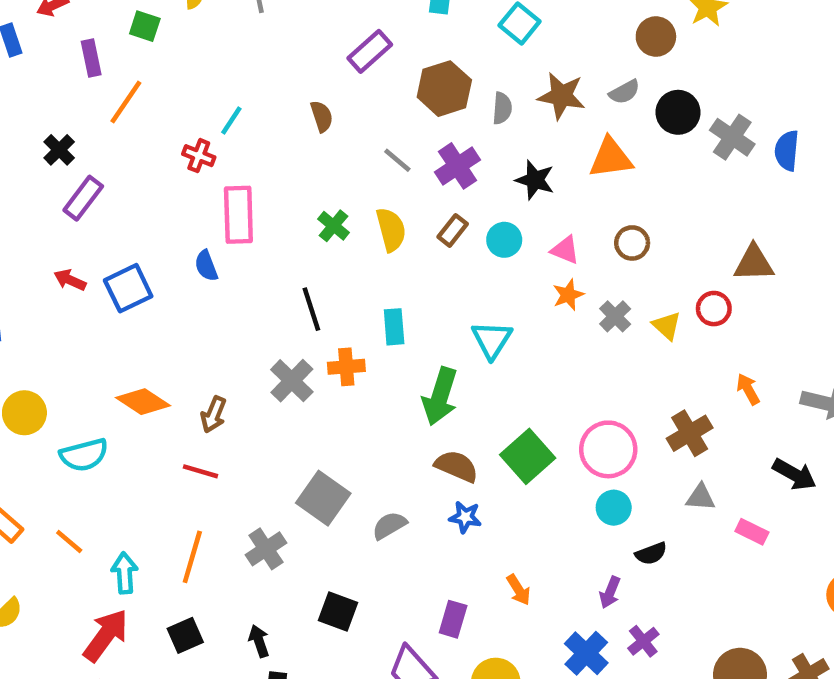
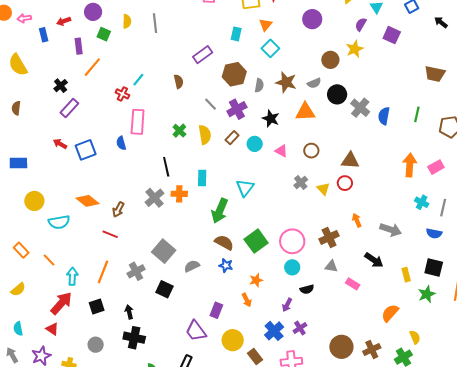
brown triangle: (754, 263) -> (350, 161), moved
orange star: (568, 295) -> (256, 280), moved
black square: (338, 612) -> (165, 289), moved

